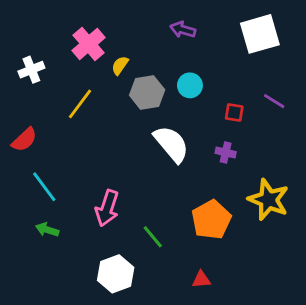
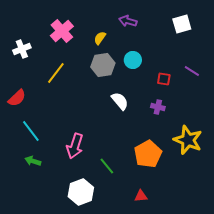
white square: (260, 34) -> (182, 24), size x0.7
yellow semicircle: (120, 65) -> (100, 38), moved
white semicircle: (171, 144) -> (120, 101), size x0.7

